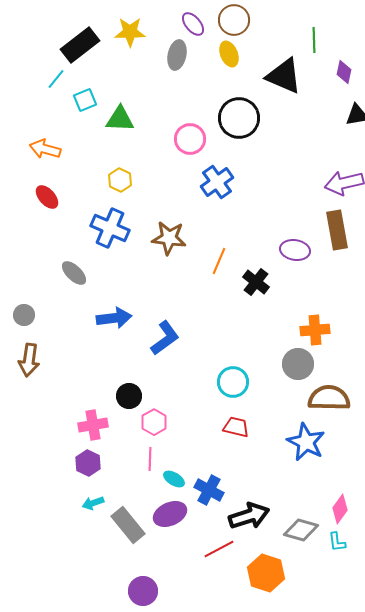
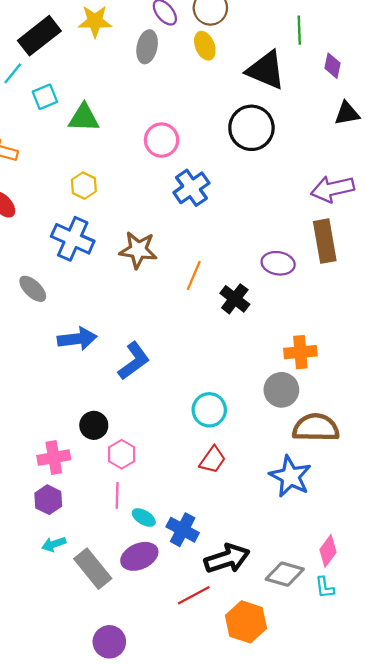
black circle: (239, 118) -> (251, 128), moved
red trapezoid: (236, 427) -> (213, 460), turned 112

